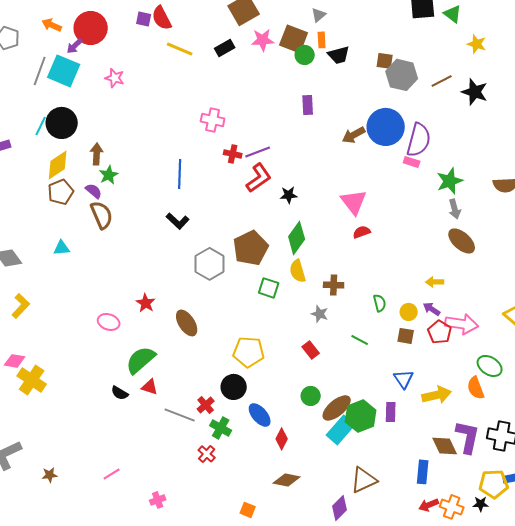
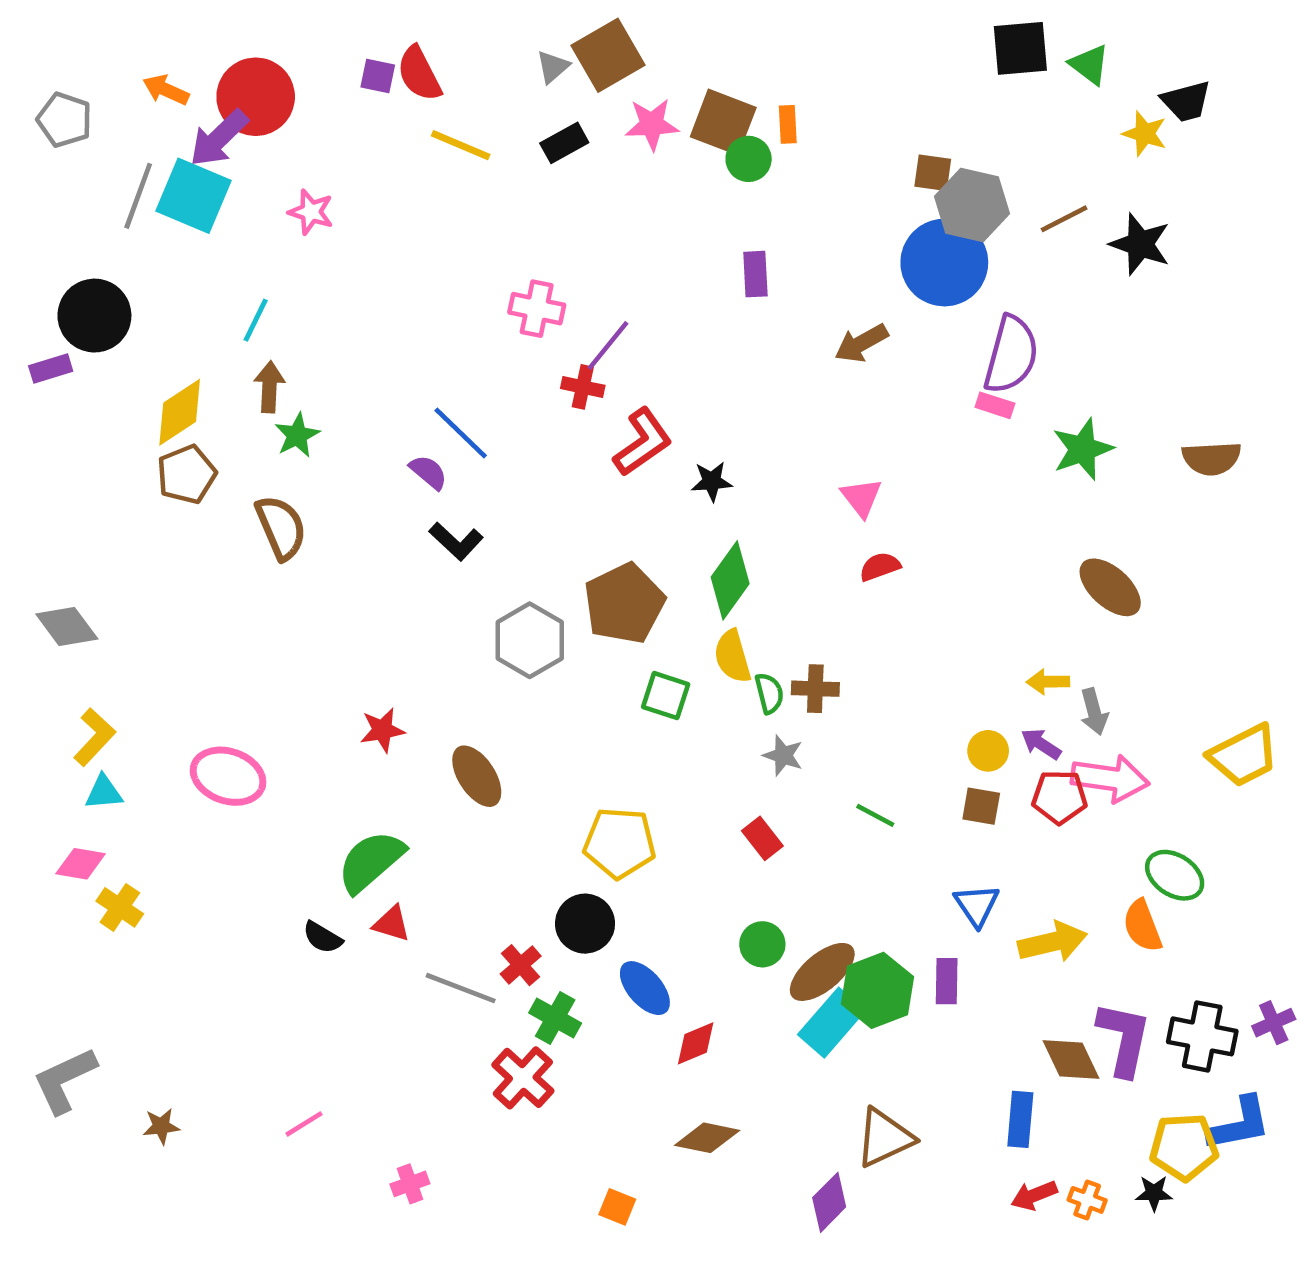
gray triangle: (319, 15) -> (553, 67), moved
purple arrow: (75, 46) -> (219, 138), size x1.6
black trapezoid: (339, 55) -> (1186, 101), moved
black circle: (62, 123) -> (94, 316), moved
cyan line: (41, 126) -> (256, 320), moved
blue circle: (386, 127) -> (944, 263), moved
purple line: (258, 152) -> (608, 345), moved, turned -30
blue line: (180, 174) -> (461, 433), turned -48
purple semicircle: (94, 191) -> (428, 472), moved
pink triangle: (354, 202) -> (861, 497), size x0.7
gray arrow: (455, 209) -> (1094, 712), moved
cyan triangle: (62, 248) -> (104, 792), moved
red star: (146, 303) -> (382, 730), turned 30
green semicircle: (380, 303) -> (769, 693), moved
pink ellipse: (109, 322) -> (228, 776), moved, size x1.4
red pentagon: (440, 332) -> (1059, 797), turned -30
yellow cross: (32, 380) -> (120, 907), size x0.7
red diamond: (282, 439) -> (696, 1043), turned 40
red cross: (207, 454) -> (523, 1078), size x1.5
orange cross: (452, 507) -> (1087, 1200), size x0.7

